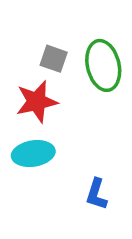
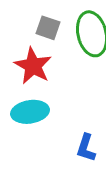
red star: (37, 102) -> (33, 66), turned -30

